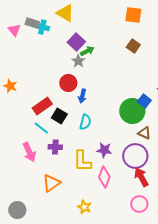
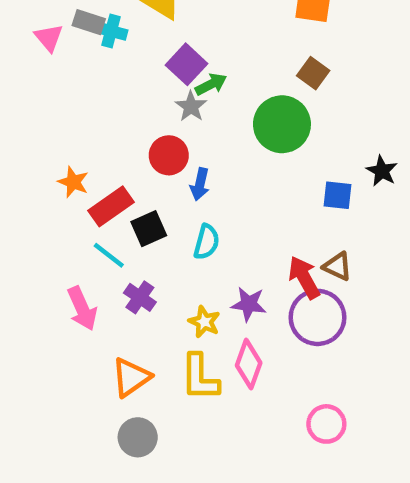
orange star: (10, 86) -> (73, 182), moved
blue square: (144, 101) -> (337, 195), turned -32
green circle: (132, 111) -> (282, 124), moved
black square: (59, 116) -> (149, 229), turned 35
purple cross: (55, 147) -> (140, 297), turned 32
yellow L-shape: (82, 161) -> (200, 377), moved
red arrow: (141, 177) -> (304, 277), moved
yellow star: (84, 207) -> (204, 322), moved
gray circle: (17, 210) -> (138, 437), moved

